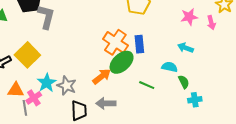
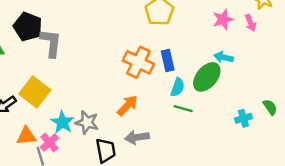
green ellipse: (122, 62) -> (207, 77), moved
cyan semicircle: (170, 67) -> (178, 87), moved, turned 105
green semicircle: (184, 82) -> (270, 107), moved

